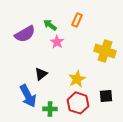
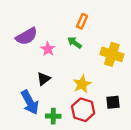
green arrow: (50, 25) -> (75, 43), moved
pink star: (57, 42) -> (48, 49), moved

